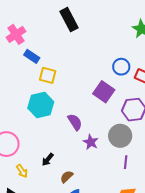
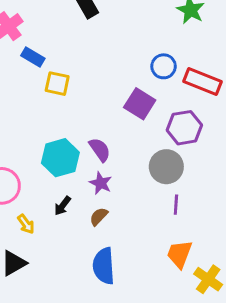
cyan hexagon: (41, 105) -> (60, 158), moved
purple star: (91, 142) -> (101, 183), moved
brown semicircle: (67, 177) -> (99, 216), moved

